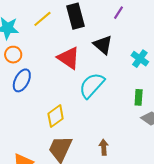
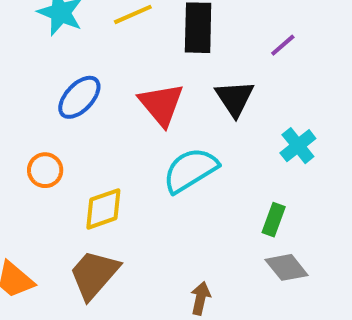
orange circle: (13, 55) -> (45, 170), moved
blue ellipse: (22, 80) -> (79, 97), moved
brown arrow: (104, 147) -> (200, 298), moved

